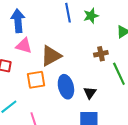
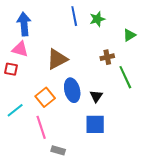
pink triangle: (24, 46) -> (20, 49), moved
orange square: (36, 80) -> (45, 97), moved, turned -30

